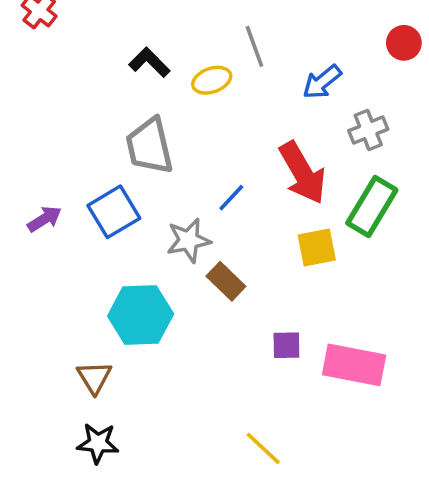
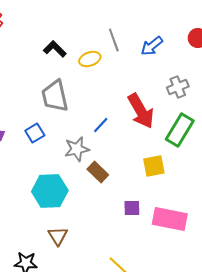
blue arrow: (322, 82) -> (152, 46), moved
blue square: (114, 212) -> (35, 133), size x0.7
yellow square: (317, 247) -> (154, 166), moved
brown triangle: (94, 377) -> (58, 236), moved

